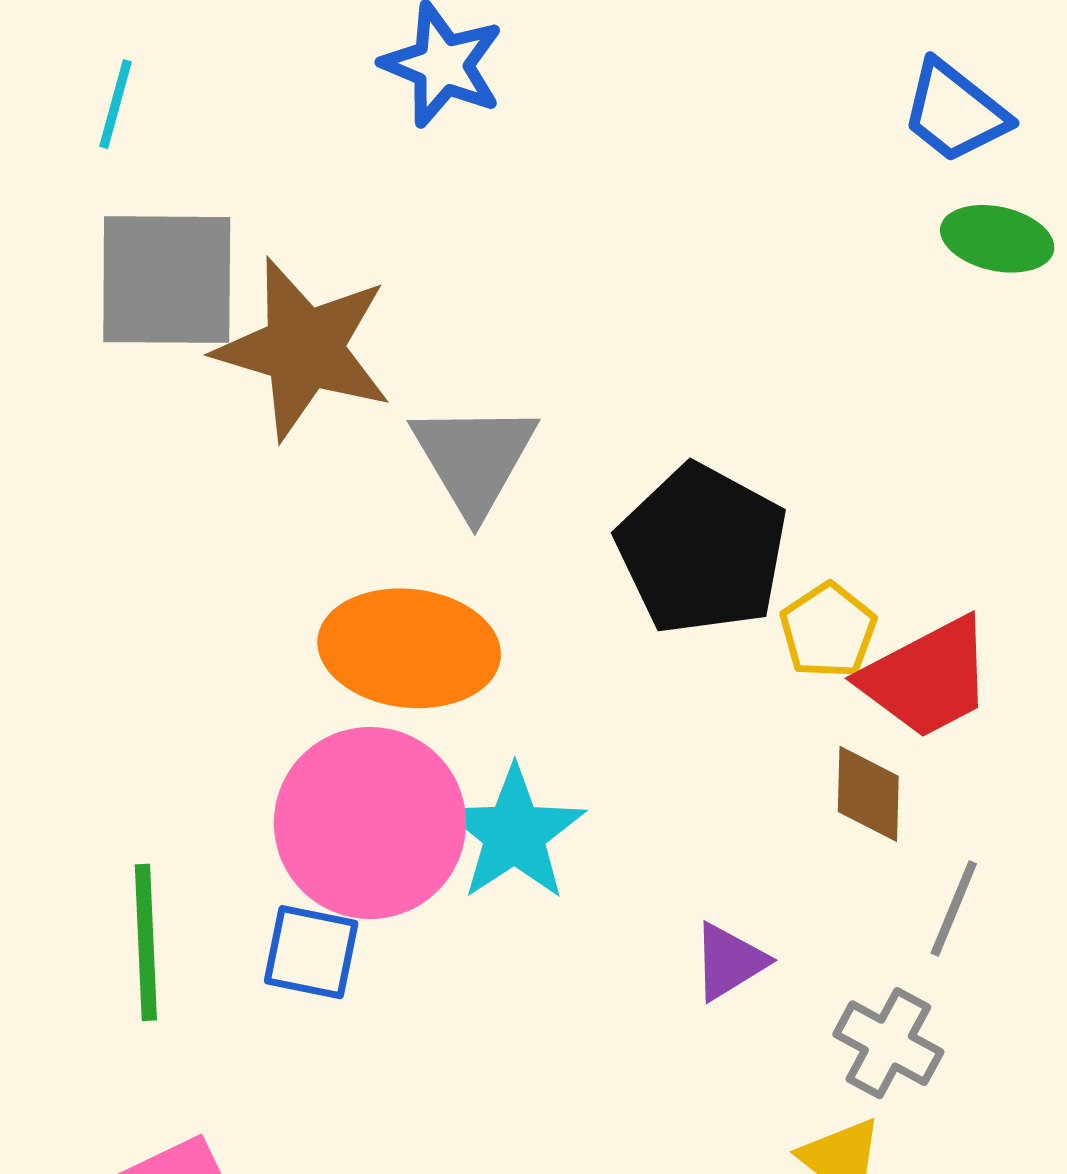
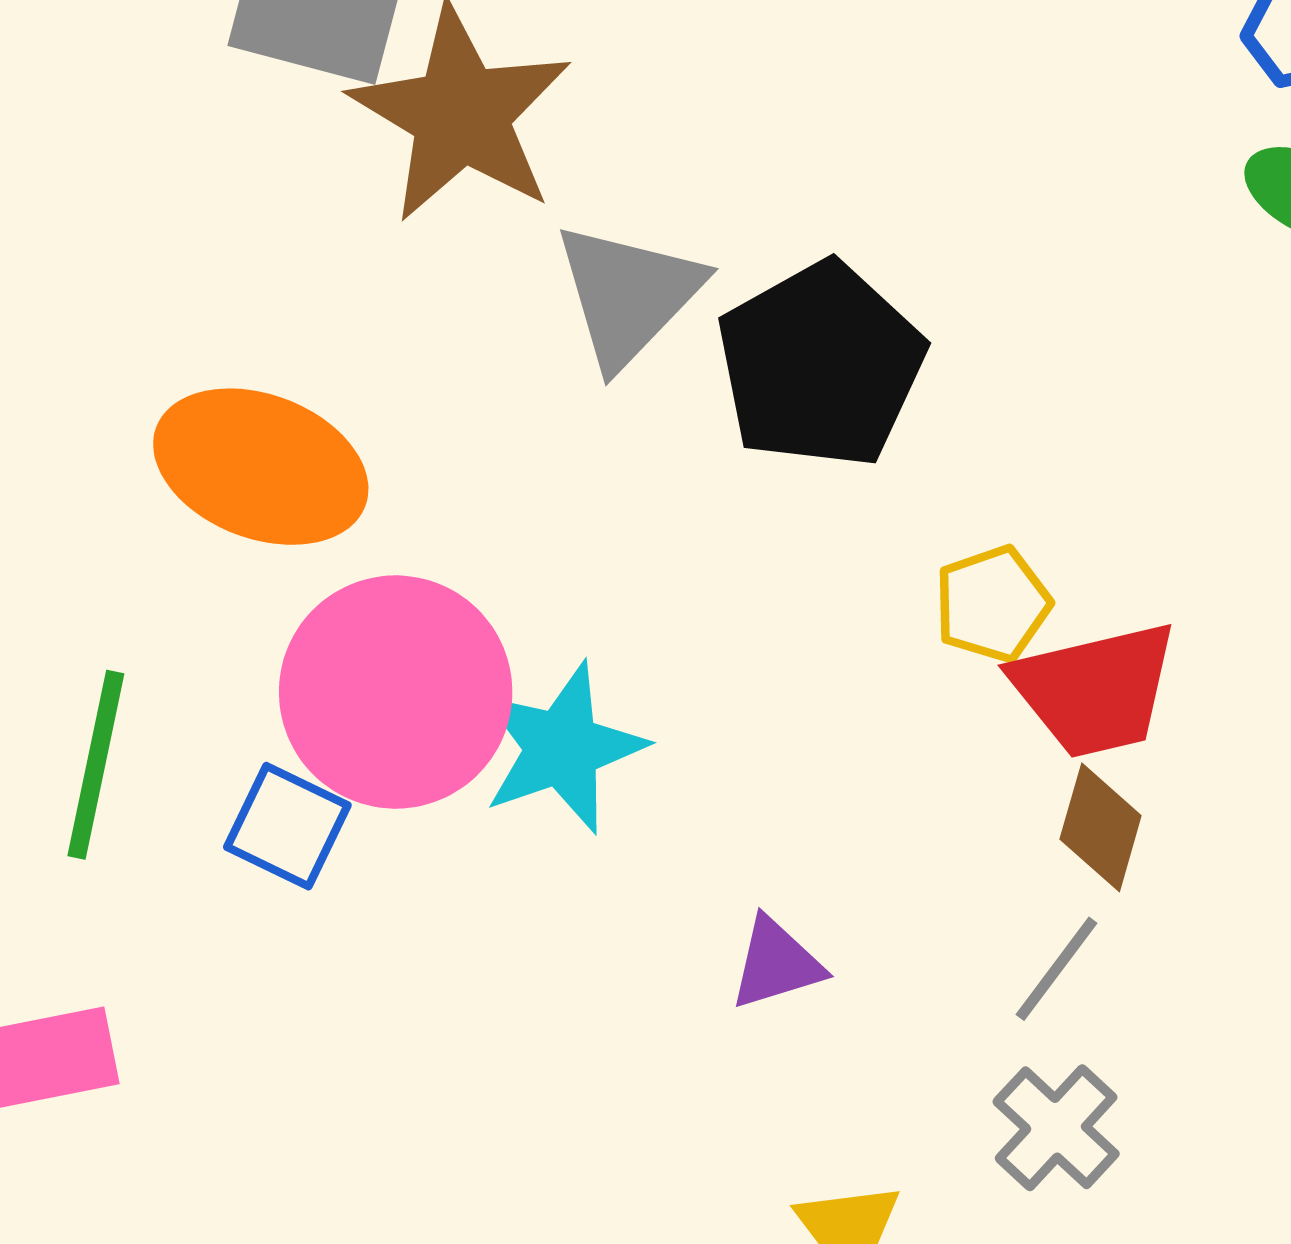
black pentagon: (702, 549) -> (821, 365), moved
orange ellipse: (409, 648) -> (261, 467), moved
brown diamond: (868, 794) -> (1101, 827), moved
gray cross: (888, 1043) -> (1056, 1128), moved

